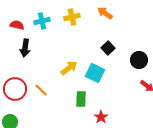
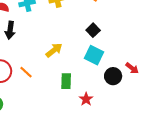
black circle: (139, 60) -> (113, 76), moved
cyan square: (95, 73) -> (94, 55), moved

